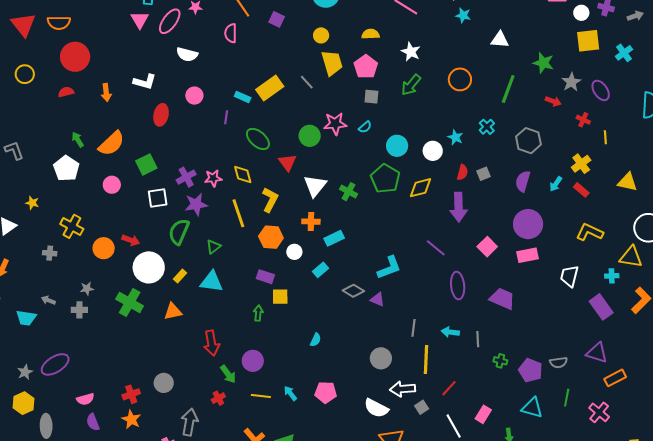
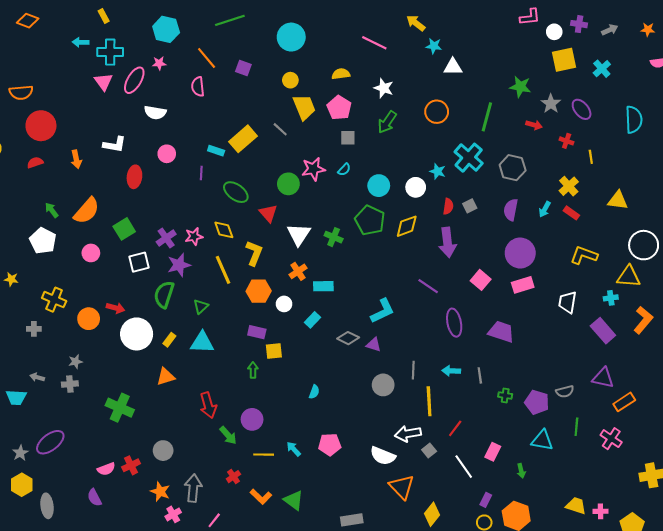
white triangle: (500, 40) -> (453, 67), moved
cyan cross: (487, 127) -> (469, 158), size x1.8
orange cross: (311, 222) -> (298, 271), turned -30
cyan rectangle: (334, 238) -> (323, 286), turned 30
green cross: (130, 303) -> (120, 408), moved
gray circle: (381, 358) -> (383, 385), moved
red cross: (218, 398) -> (233, 477), moved
pink semicircle: (85, 399) -> (106, 469), moved
orange star: (131, 419) -> (160, 492), moved

